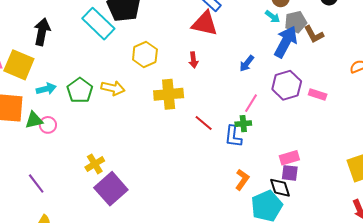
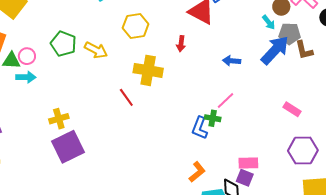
blue arrow: (247, 63) -> (232, 61), turned 42
purple hexagon: (287, 85) -> (303, 151), moved
cyan arrow: (46, 89) -> (26, 77), moved
green pentagon: (80, 90) -> (63, 44), turned -30
red line: (204, 123) -> (126, 97), moved
pink circle: (48, 125) -> (27, 56), moved

